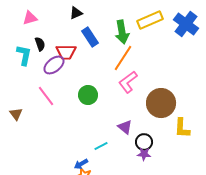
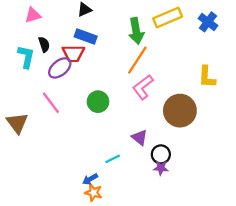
blue cross: (186, 24) -> (208, 22), size x0.7
blue rectangle: (90, 37) -> (86, 37), moved, turned -36
brown triangle: (16, 114) -> (17, 123), size x1.5
yellow L-shape: (182, 128) -> (207, 77), moved

